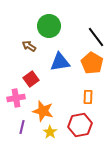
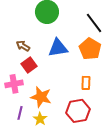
brown arrow: (29, 46) -> (23, 46), moved
yellow star: (50, 132) -> (40, 119), moved

